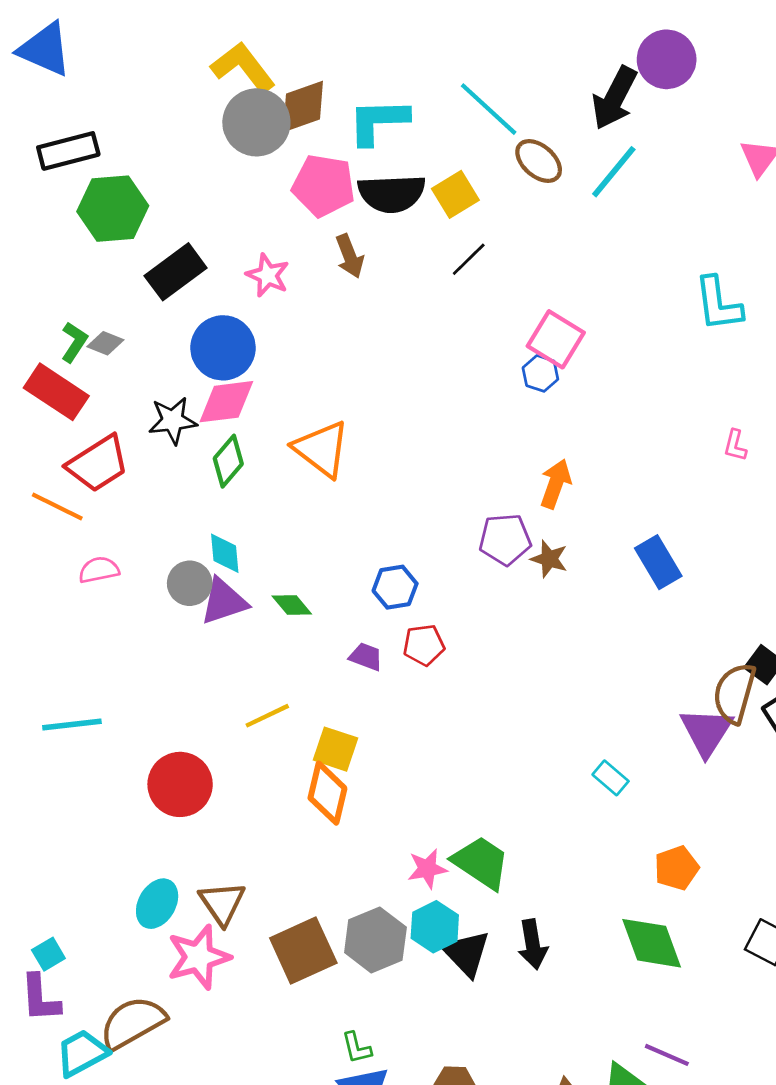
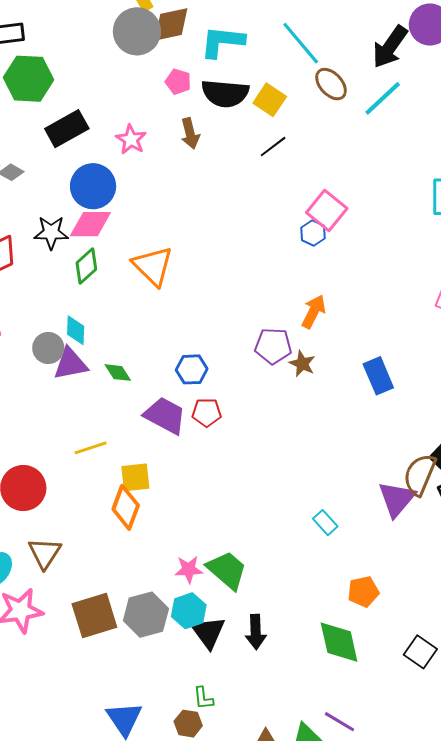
pink pentagon: (324, 186) -> (178, 82), size x0.6
yellow square: (455, 194) -> (270, 100), turned -32
purple trapezoid: (366, 657) -> (165, 416), size x1.8
yellow square: (336, 749) -> (135, 477), turned -32
brown triangle: (222, 903) -> (45, 553), moved
green L-shape: (357, 1048) -> (203, 698), moved

